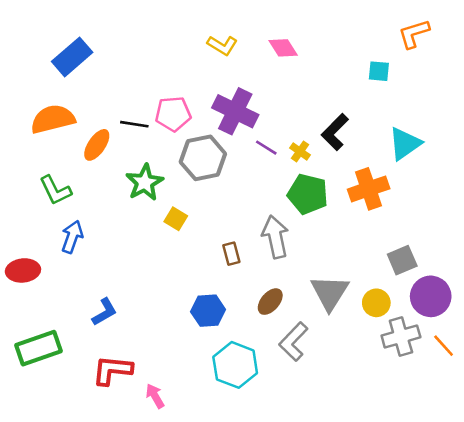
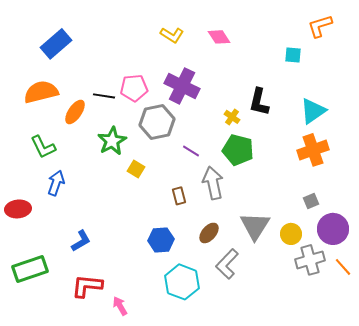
black L-shape: (335, 132) -> (259, 102), turned -32
purple line: (266, 148) -> (191, 151), moved
orange cross: (369, 189) -> (313, 150), moved
gray square: (402, 260) -> (311, 201), size x0.7

